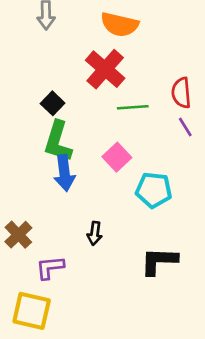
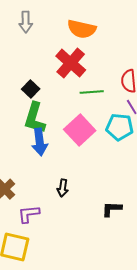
pink square: (117, 157) -> (80, 130), size x1.4
cyan pentagon: (154, 190) -> (120, 127), moved
black L-shape: (159, 261) -> (112, 209), size x0.7

